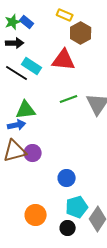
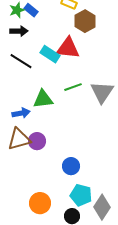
cyan rectangle: (32, 66) -> (50, 54), moved
green triangle: (26, 110) -> (43, 99), moved
cyan pentagon: (77, 207) -> (81, 195), turned 30

